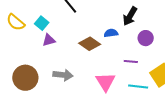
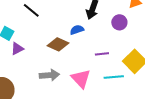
purple circle: (146, 38) -> (119, 22), moved
gray arrow: (63, 75) -> (49, 75), moved

